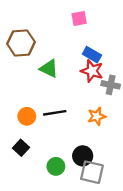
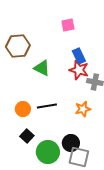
blue rectangle: (92, 55) -> (79, 56), turned 35
black square: (21, 148) -> (27, 136), moved
green circle: (56, 166) -> (48, 152), size x1.5

